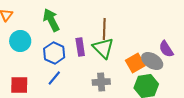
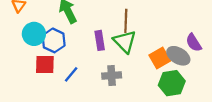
blue hexagon: (54, 53) -> (54, 40), moved
gray cross: (101, 82) -> (112, 75), moved
red square: (19, 85) -> (45, 65), moved

